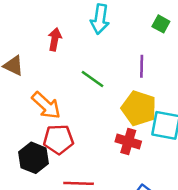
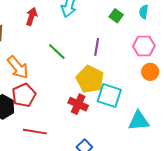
red pentagon: (58, 139) -> (24, 95), turned -30

